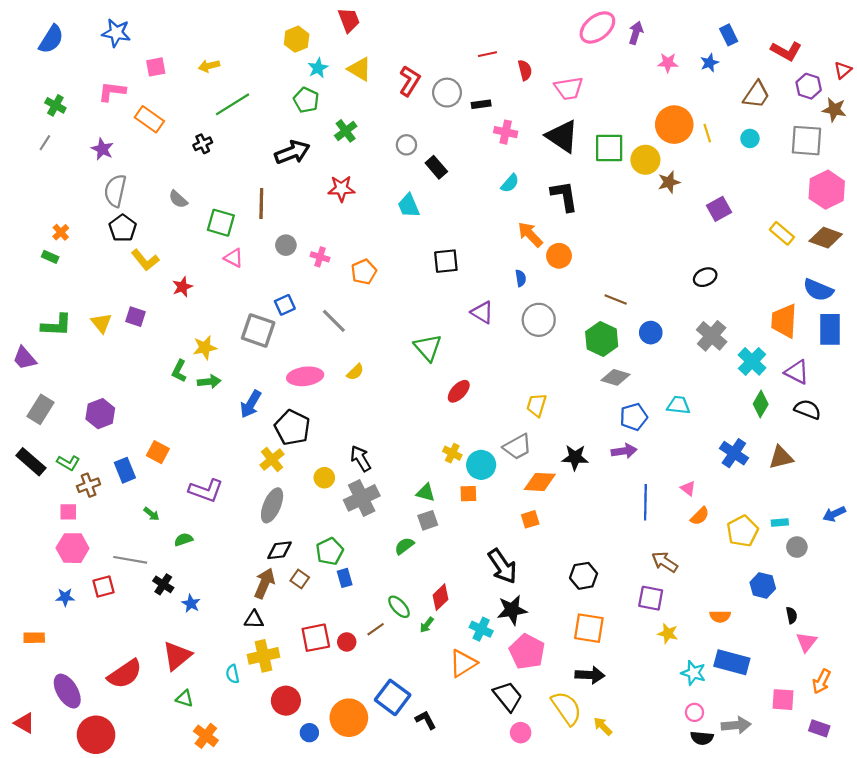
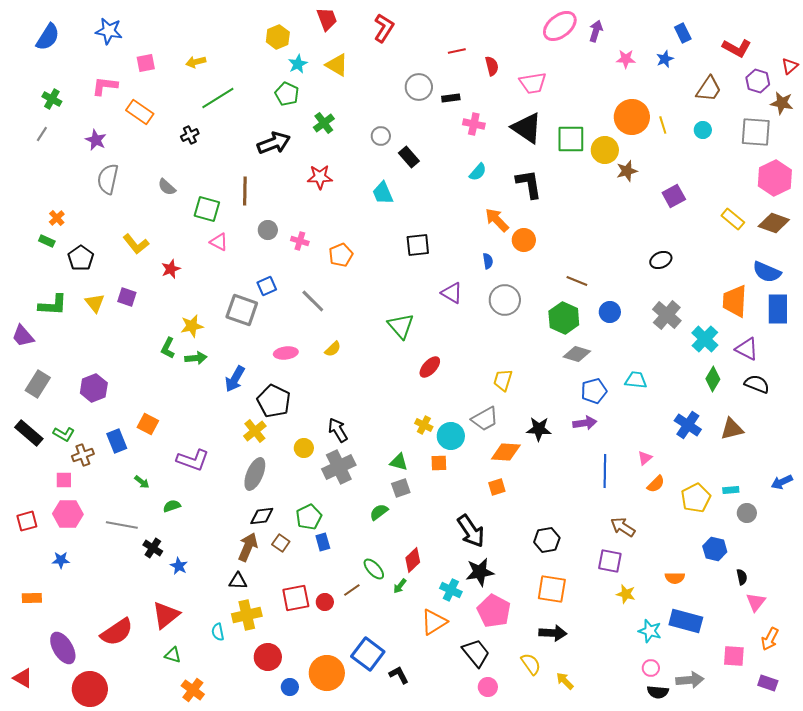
red L-shape: (410, 81) -> (384, 28), moved
black pentagon: (123, 228) -> (81, 258), moved
pink ellipse: (305, 376) -> (286, 353), size x0.7
pink triangle: (688, 488) -> (645, 458), turned 42
red square: (103, 586) -> (27, 521), moved
yellow semicircle: (566, 708) -> (531, 664), size x0.7

